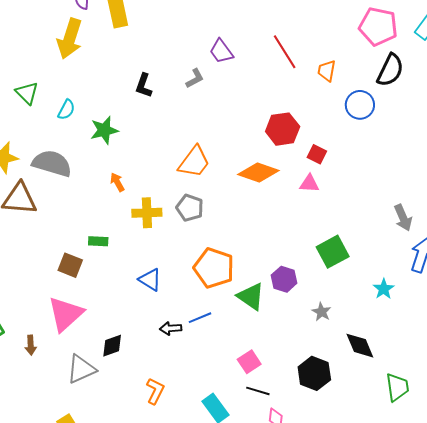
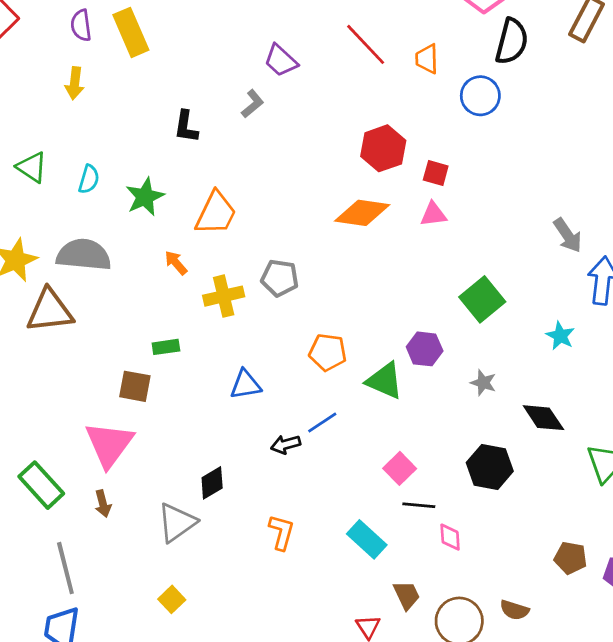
yellow arrow: (70, 39) -> (75, 83), size x0.6
orange trapezoid: (194, 162) -> (216, 213), moved
orange pentagon: (214, 268) -> (328, 352), size x0.7
blue triangle: (150, 280) -> (245, 385), turned -30
pink triangle: (66, 314) -> (109, 444), moved

